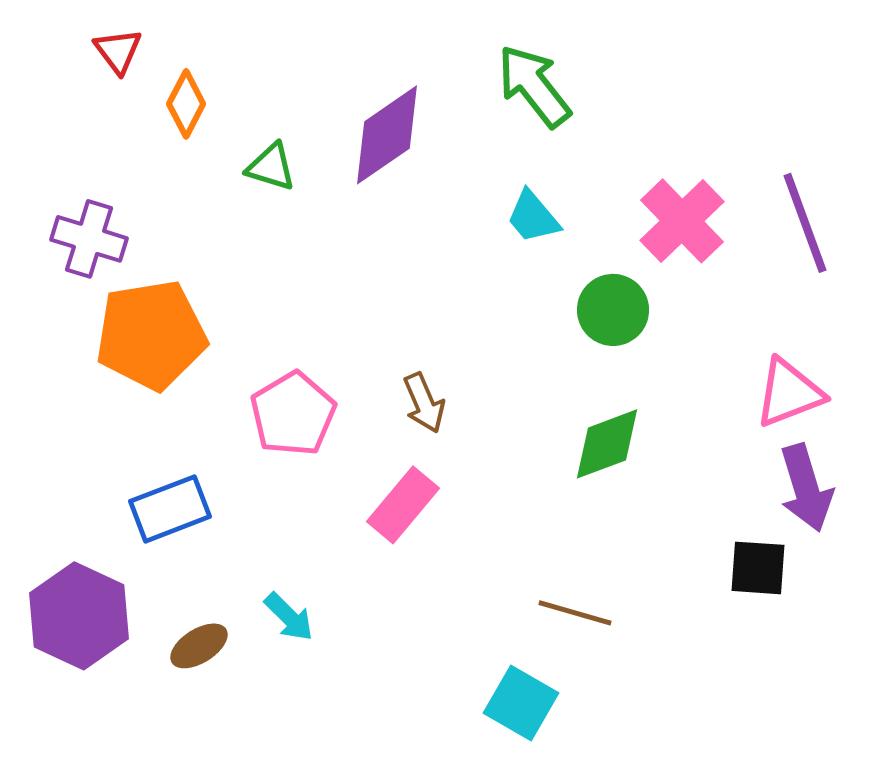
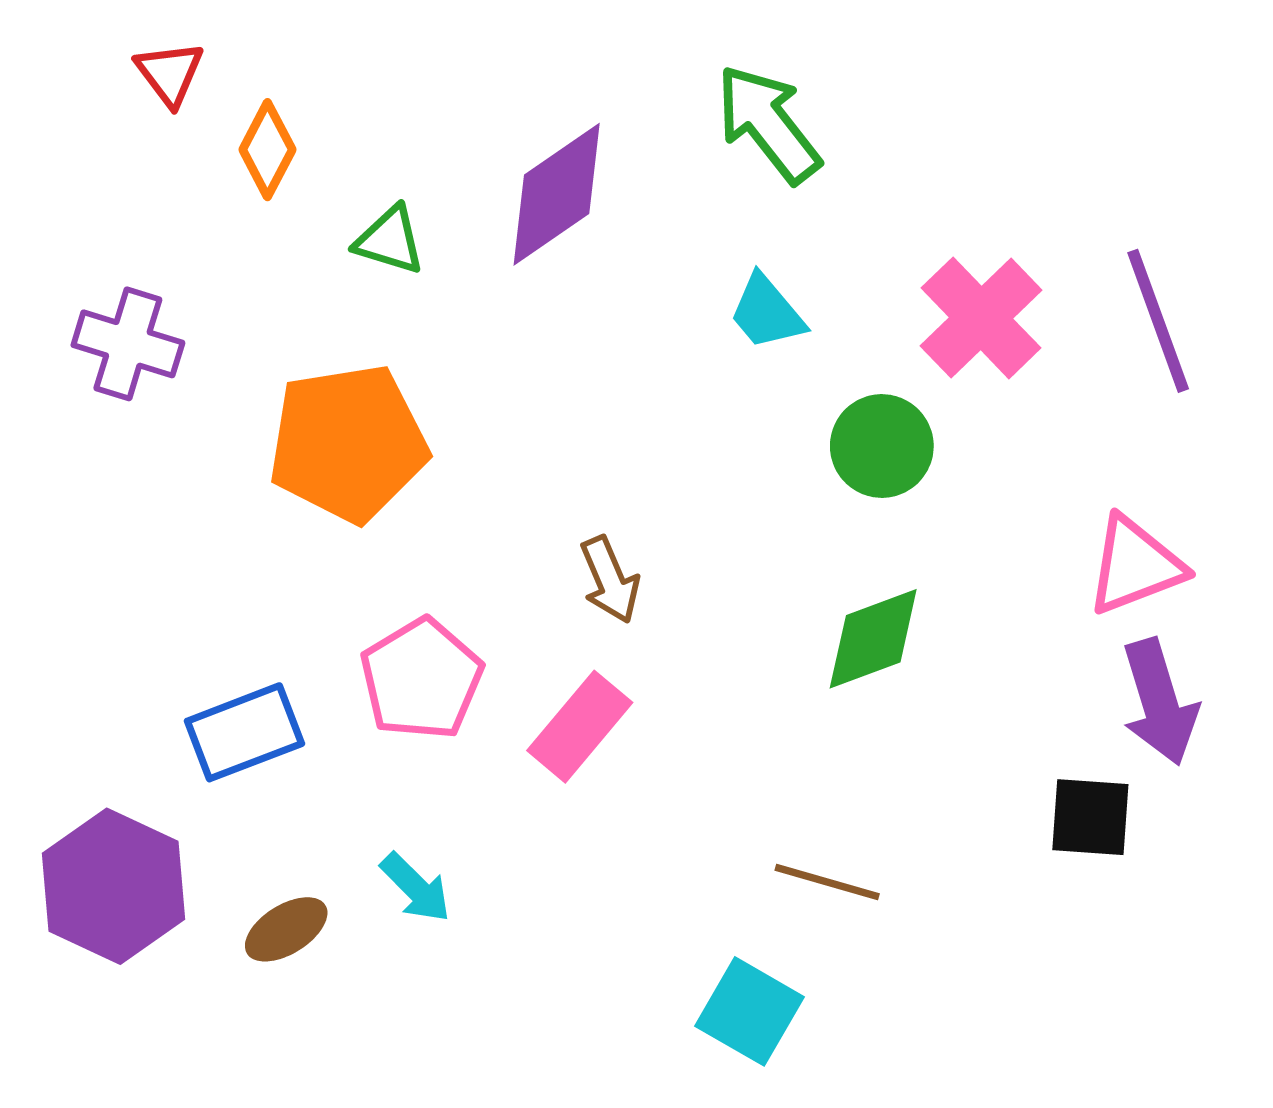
orange pentagon: (151, 335) -> (348, 443), moved
pink pentagon: (293, 414) -> (421, 679), moved

